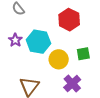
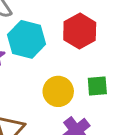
cyan hexagon: (38, 42) -> (27, 39), moved

